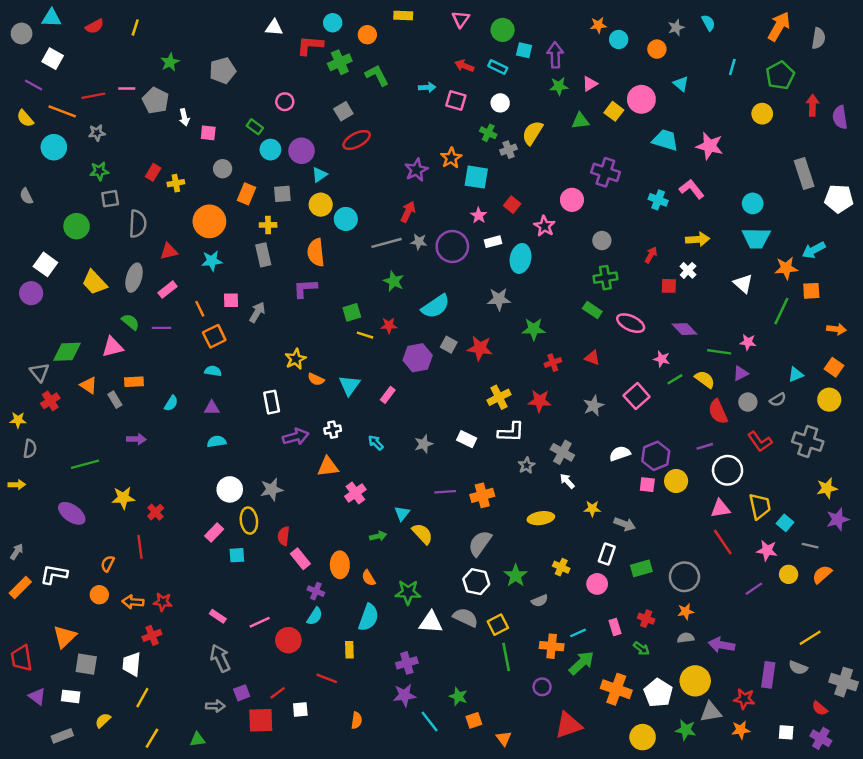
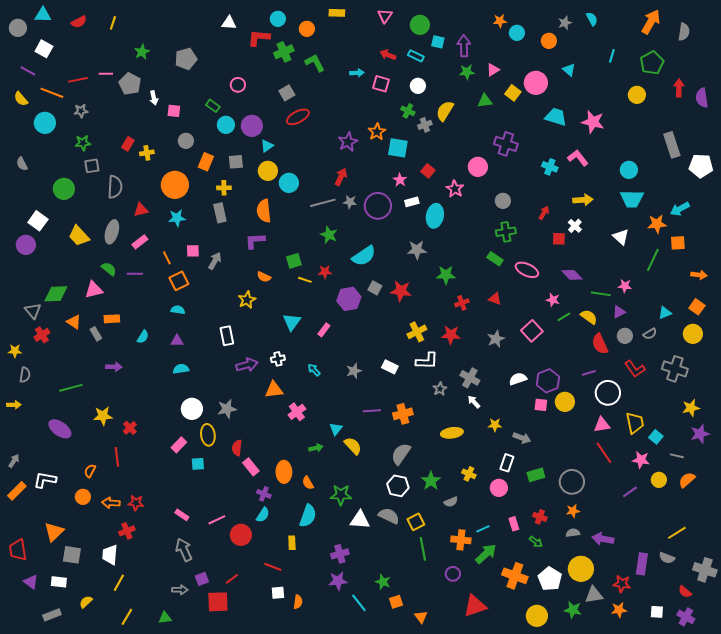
orange semicircle: (316, 379) -> (264, 277), moved
white square: (300, 710) -> (278, 593), moved

